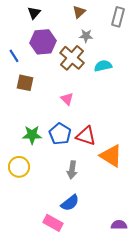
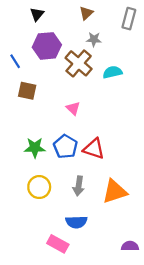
orange triangle: (111, 156) -> (115, 191), moved, turned -50
yellow circle: (19, 167) -> (39, 187), moved
blue semicircle: (70, 203) -> (76, 222), turned 36

